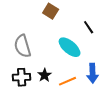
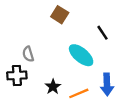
gray semicircle: (23, 46) -> (28, 54), size x0.6
black cross: (22, 77) -> (17, 75), moved

